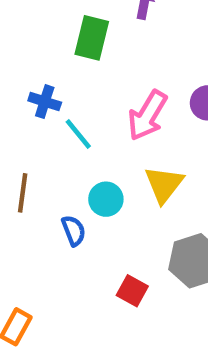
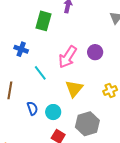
cyan line: (78, 134) -> (40, 73), moved
cyan circle: (106, 199) -> (53, 112), moved

